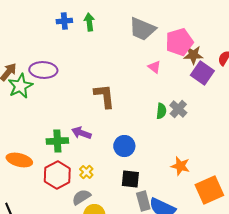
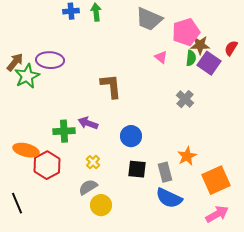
green semicircle: (161, 111) -> (191, 58), moved
orange star: (180, 166) -> (187, 156), turned 30
red hexagon: (57, 175) -> (47, 165), moved
gray rectangle: (143, 201) -> (165, 172), moved

